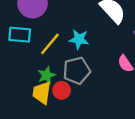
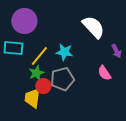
green star: (46, 75) -> (36, 73), moved
red circle: (62, 90) -> (43, 86), moved

